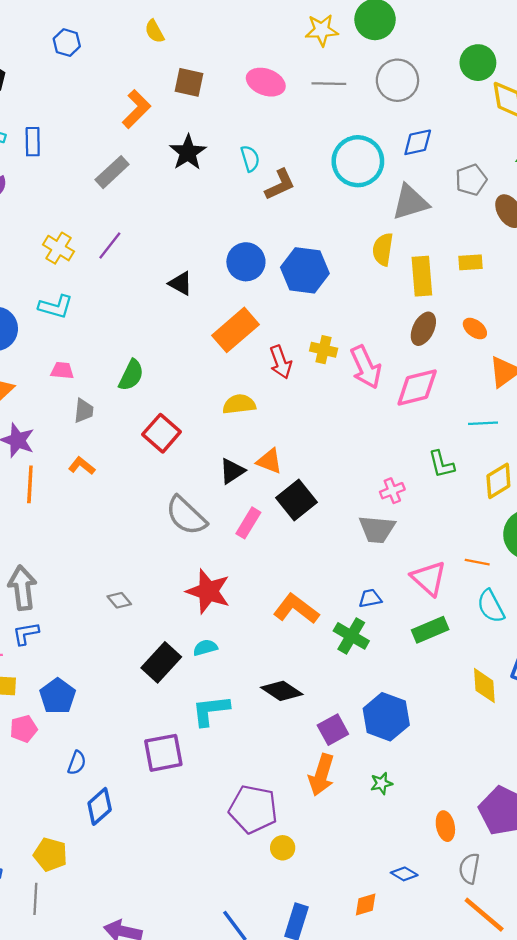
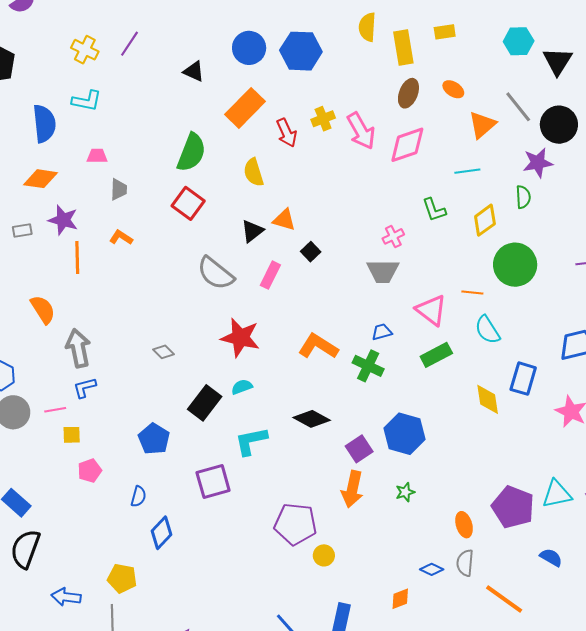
yellow cross: (324, 350) -> (323, 119), turned -30
green semicircle: (131, 375) -> (191, 152), moved, size x1.4
yellow semicircle: (239, 404) -> (254, 172), turned -96
black square: (297, 500) -> (311, 252), size x0.6
blue pentagon: (57, 696) -> (154, 439), moved
gray semicircle: (469, 868) -> (465, 563), moved

